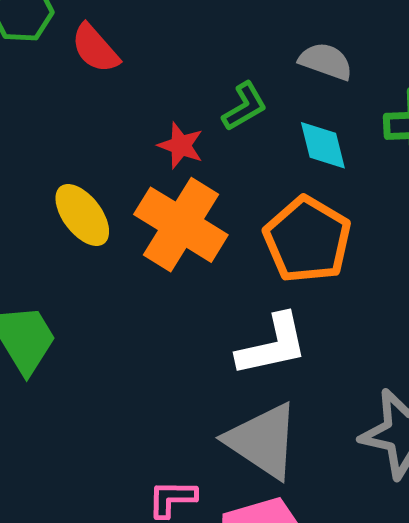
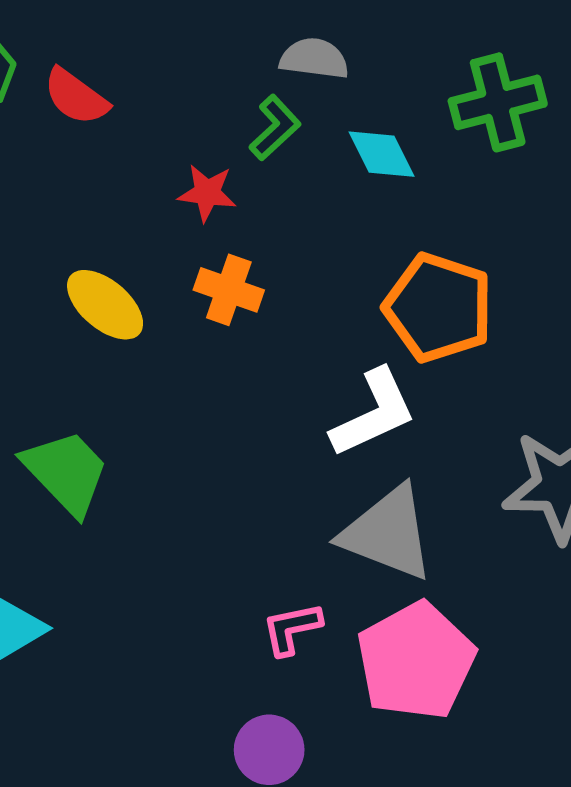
gray semicircle: (326, 61) -> (314, 59), moved
orange cross: (181, 225) -> (229, 290), size x0.6
orange pentagon: (307, 240) -> (438, 308), moved

